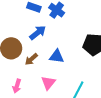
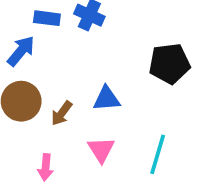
blue arrow: (38, 33) -> (21, 51), moved

